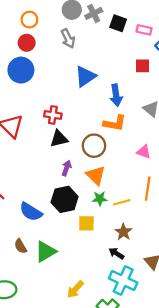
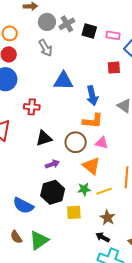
blue triangle: (85, 76) -> (63, 81), turned 40
red cross: (53, 115) -> (32, 107), moved
pink triangle: (144, 152) -> (102, 143), moved
purple arrow: (66, 168) -> (52, 164), turned 56
orange triangle: (96, 175) -> (91, 166), moved

